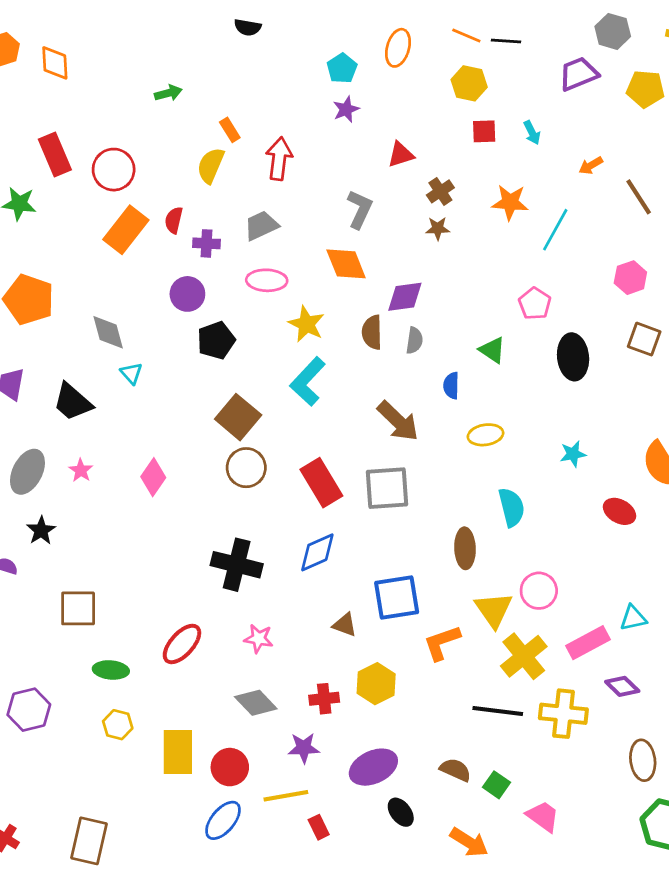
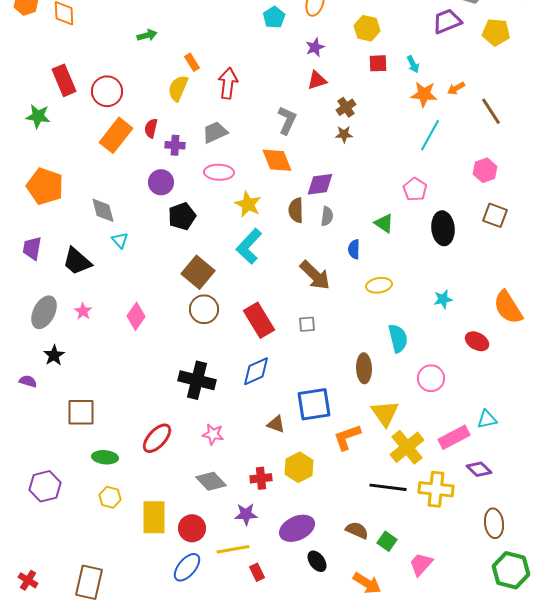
purple star: (346, 109) -> (315, 47), moved
orange star: (510, 202) -> (424, 94), moved
gray square: (387, 488) -> (307, 324), size x0.5
pink circle: (539, 591) -> (431, 378), moved
pink trapezoid: (543, 816) -> (421, 564), turned -84

